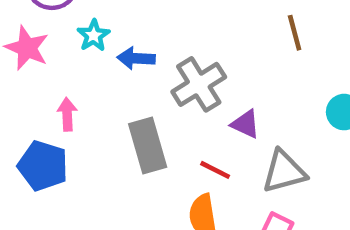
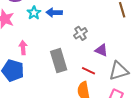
blue arrow: (136, 58) -> (54, 13), moved
gray cross: (199, 84) -> (81, 33), size x0.6

